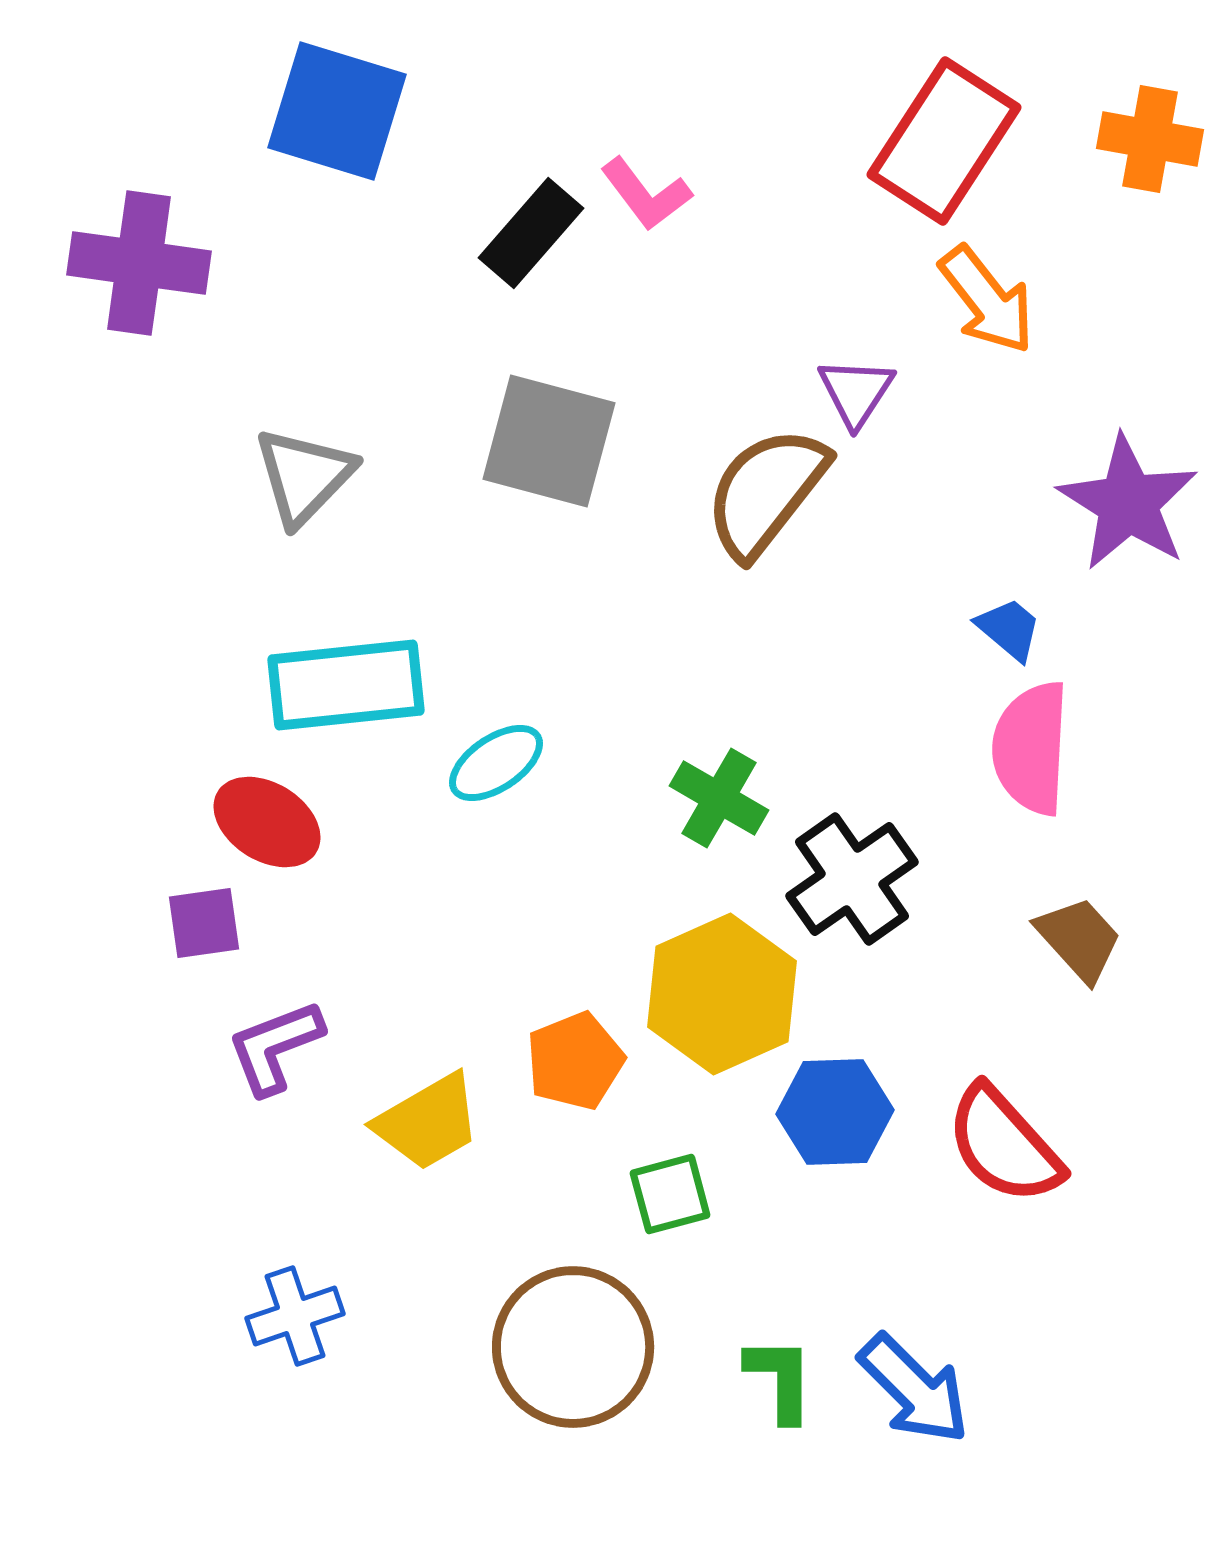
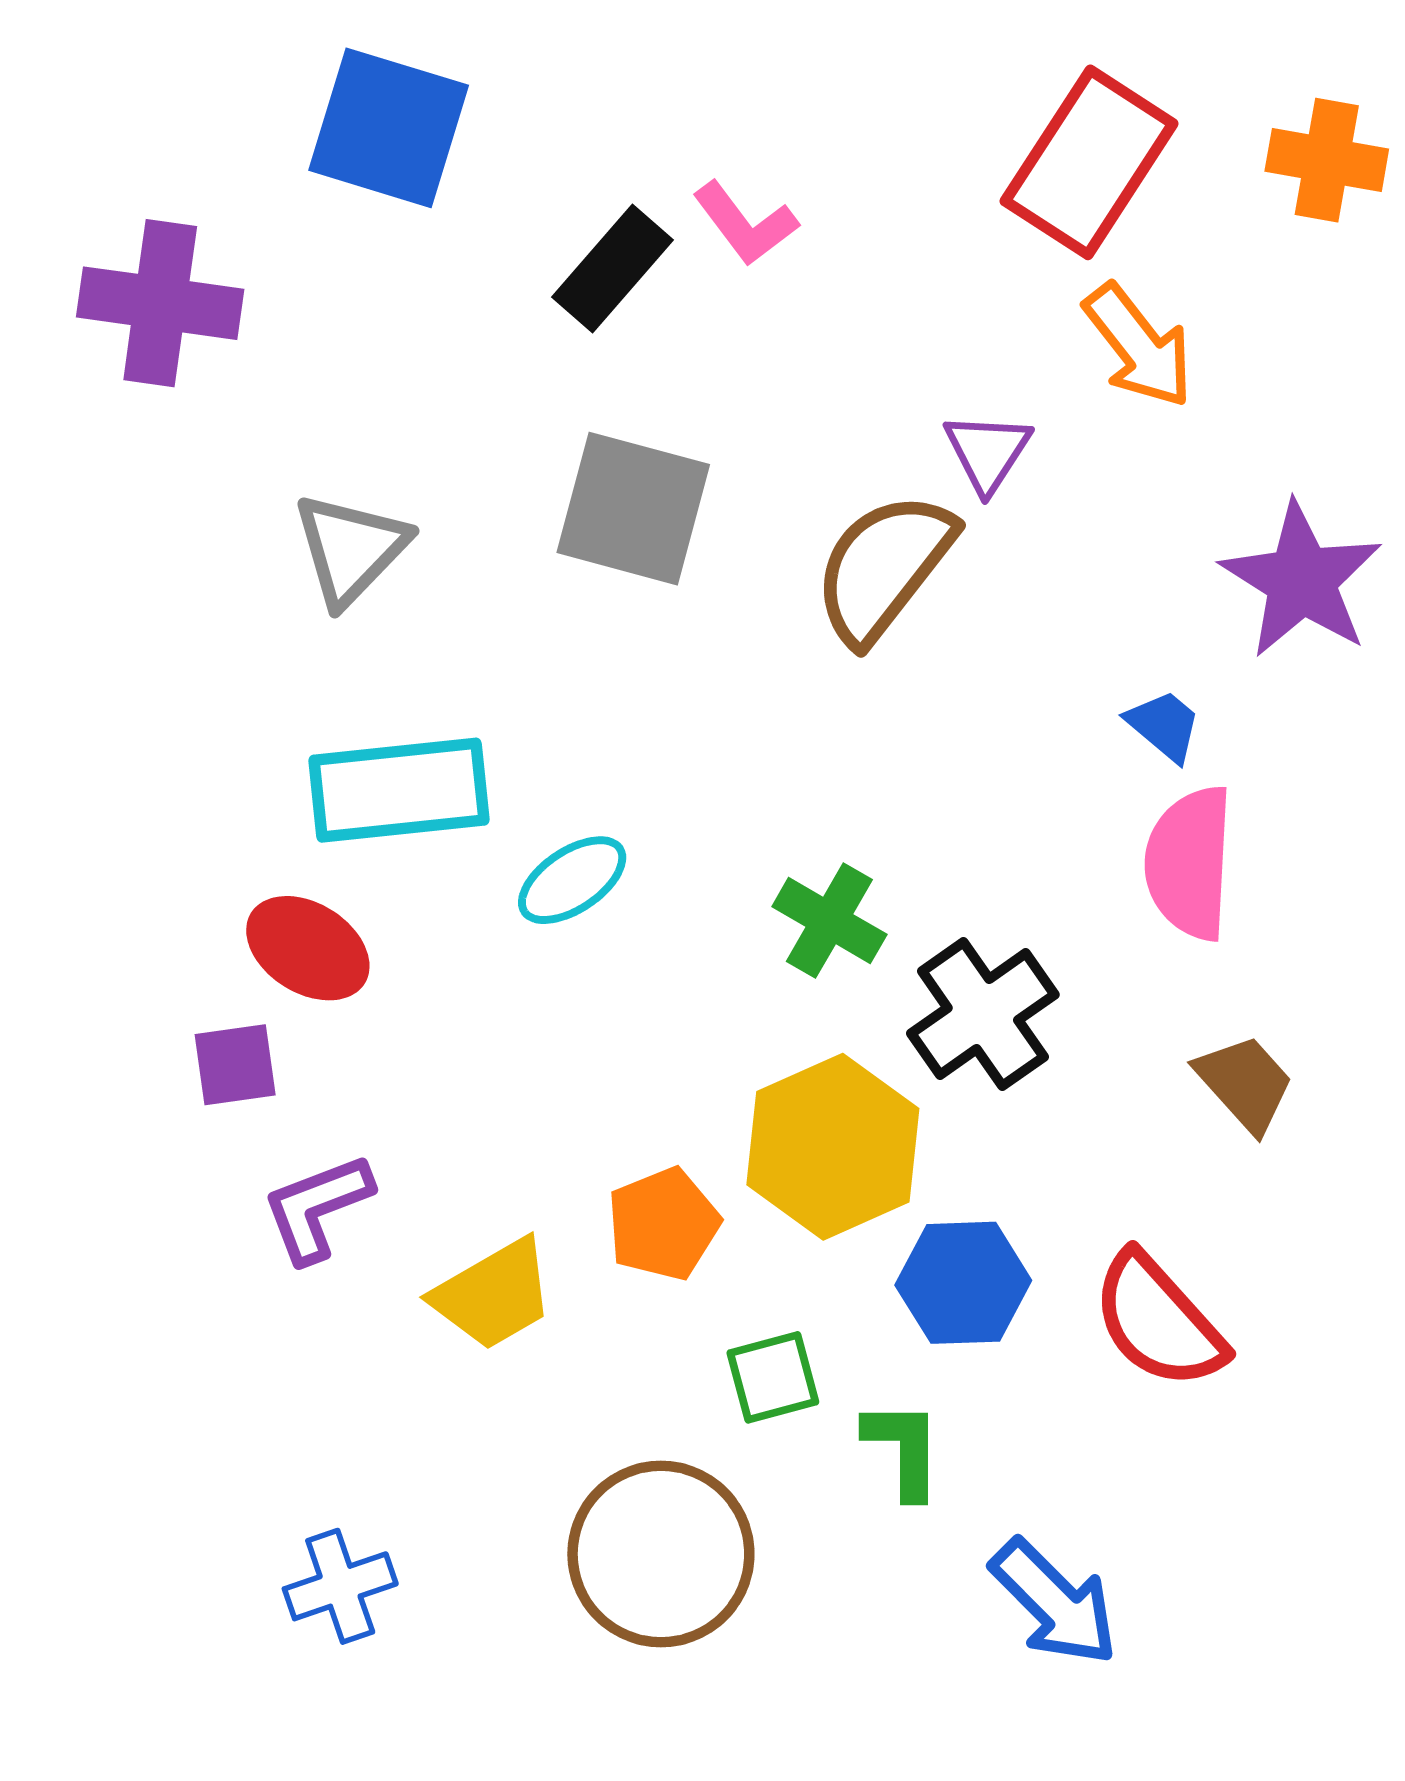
blue cross: (295, 1316) -> (340, 1586), moved
green L-shape: (780, 1379) -> (903, 1449), moved

